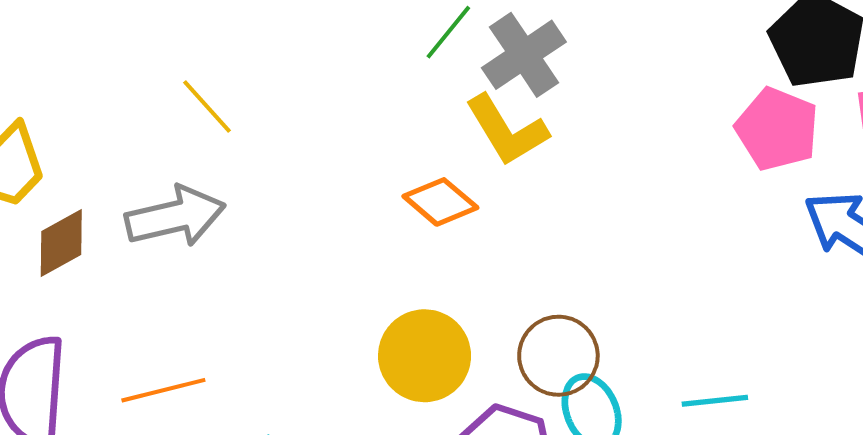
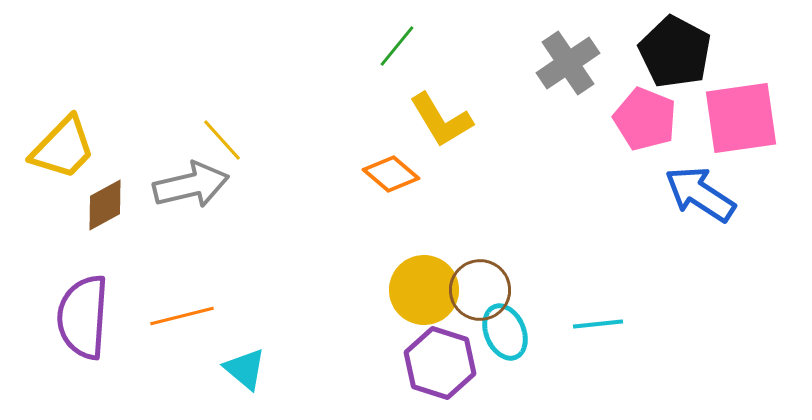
gray cross: (524, 55) -> (568, 63), moved
yellow line: (207, 106) -> (222, 140), moved
yellow circle: (425, 356) -> (424, 290), moved

